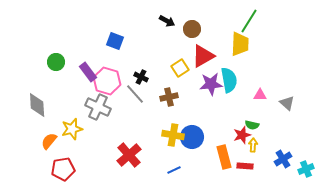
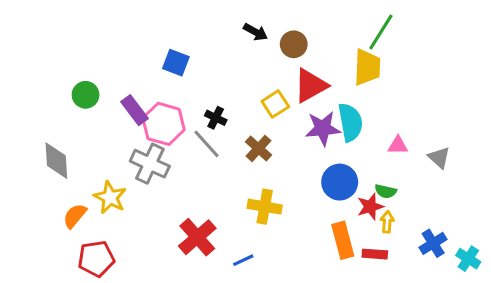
brown cross: (169, 97) -> (259, 148), turned -36
yellow star: (72, 129) -> (110, 197), turned -30
blue circle: (192, 137) -> (340, 182), moved
cyan cross: (306, 169) -> (468, 259), turned -35
blue line: (174, 170) -> (243, 260), moved

